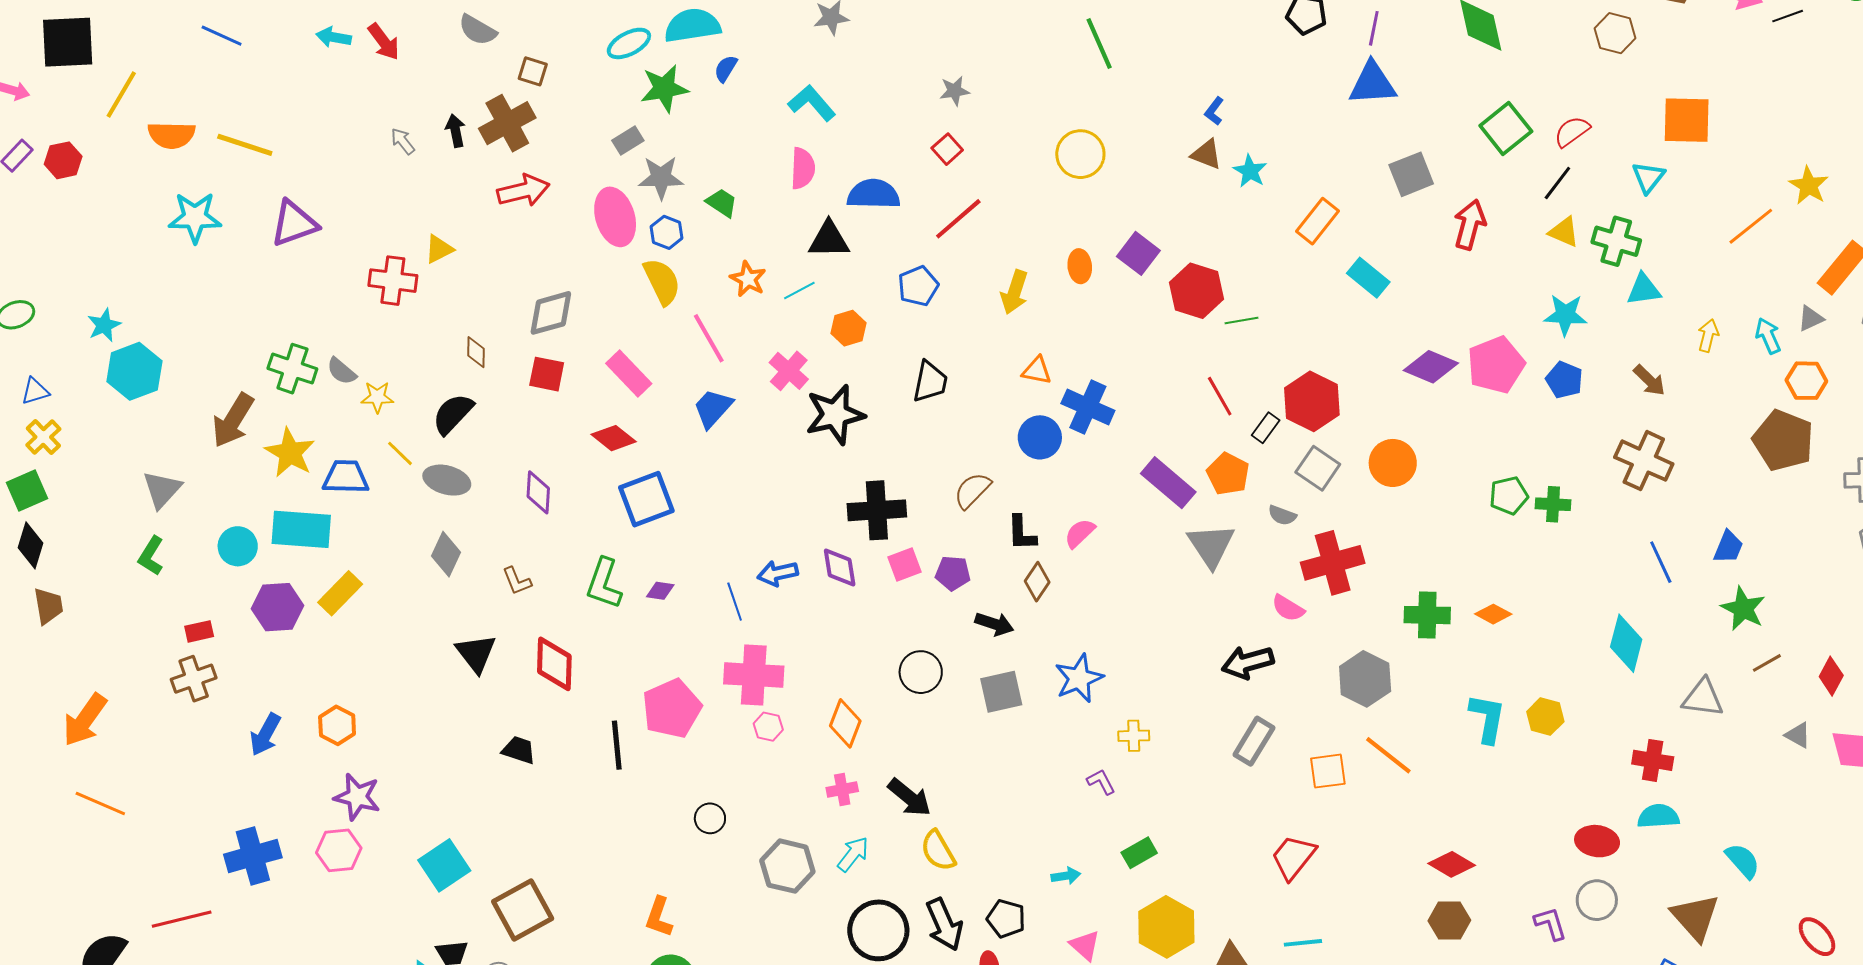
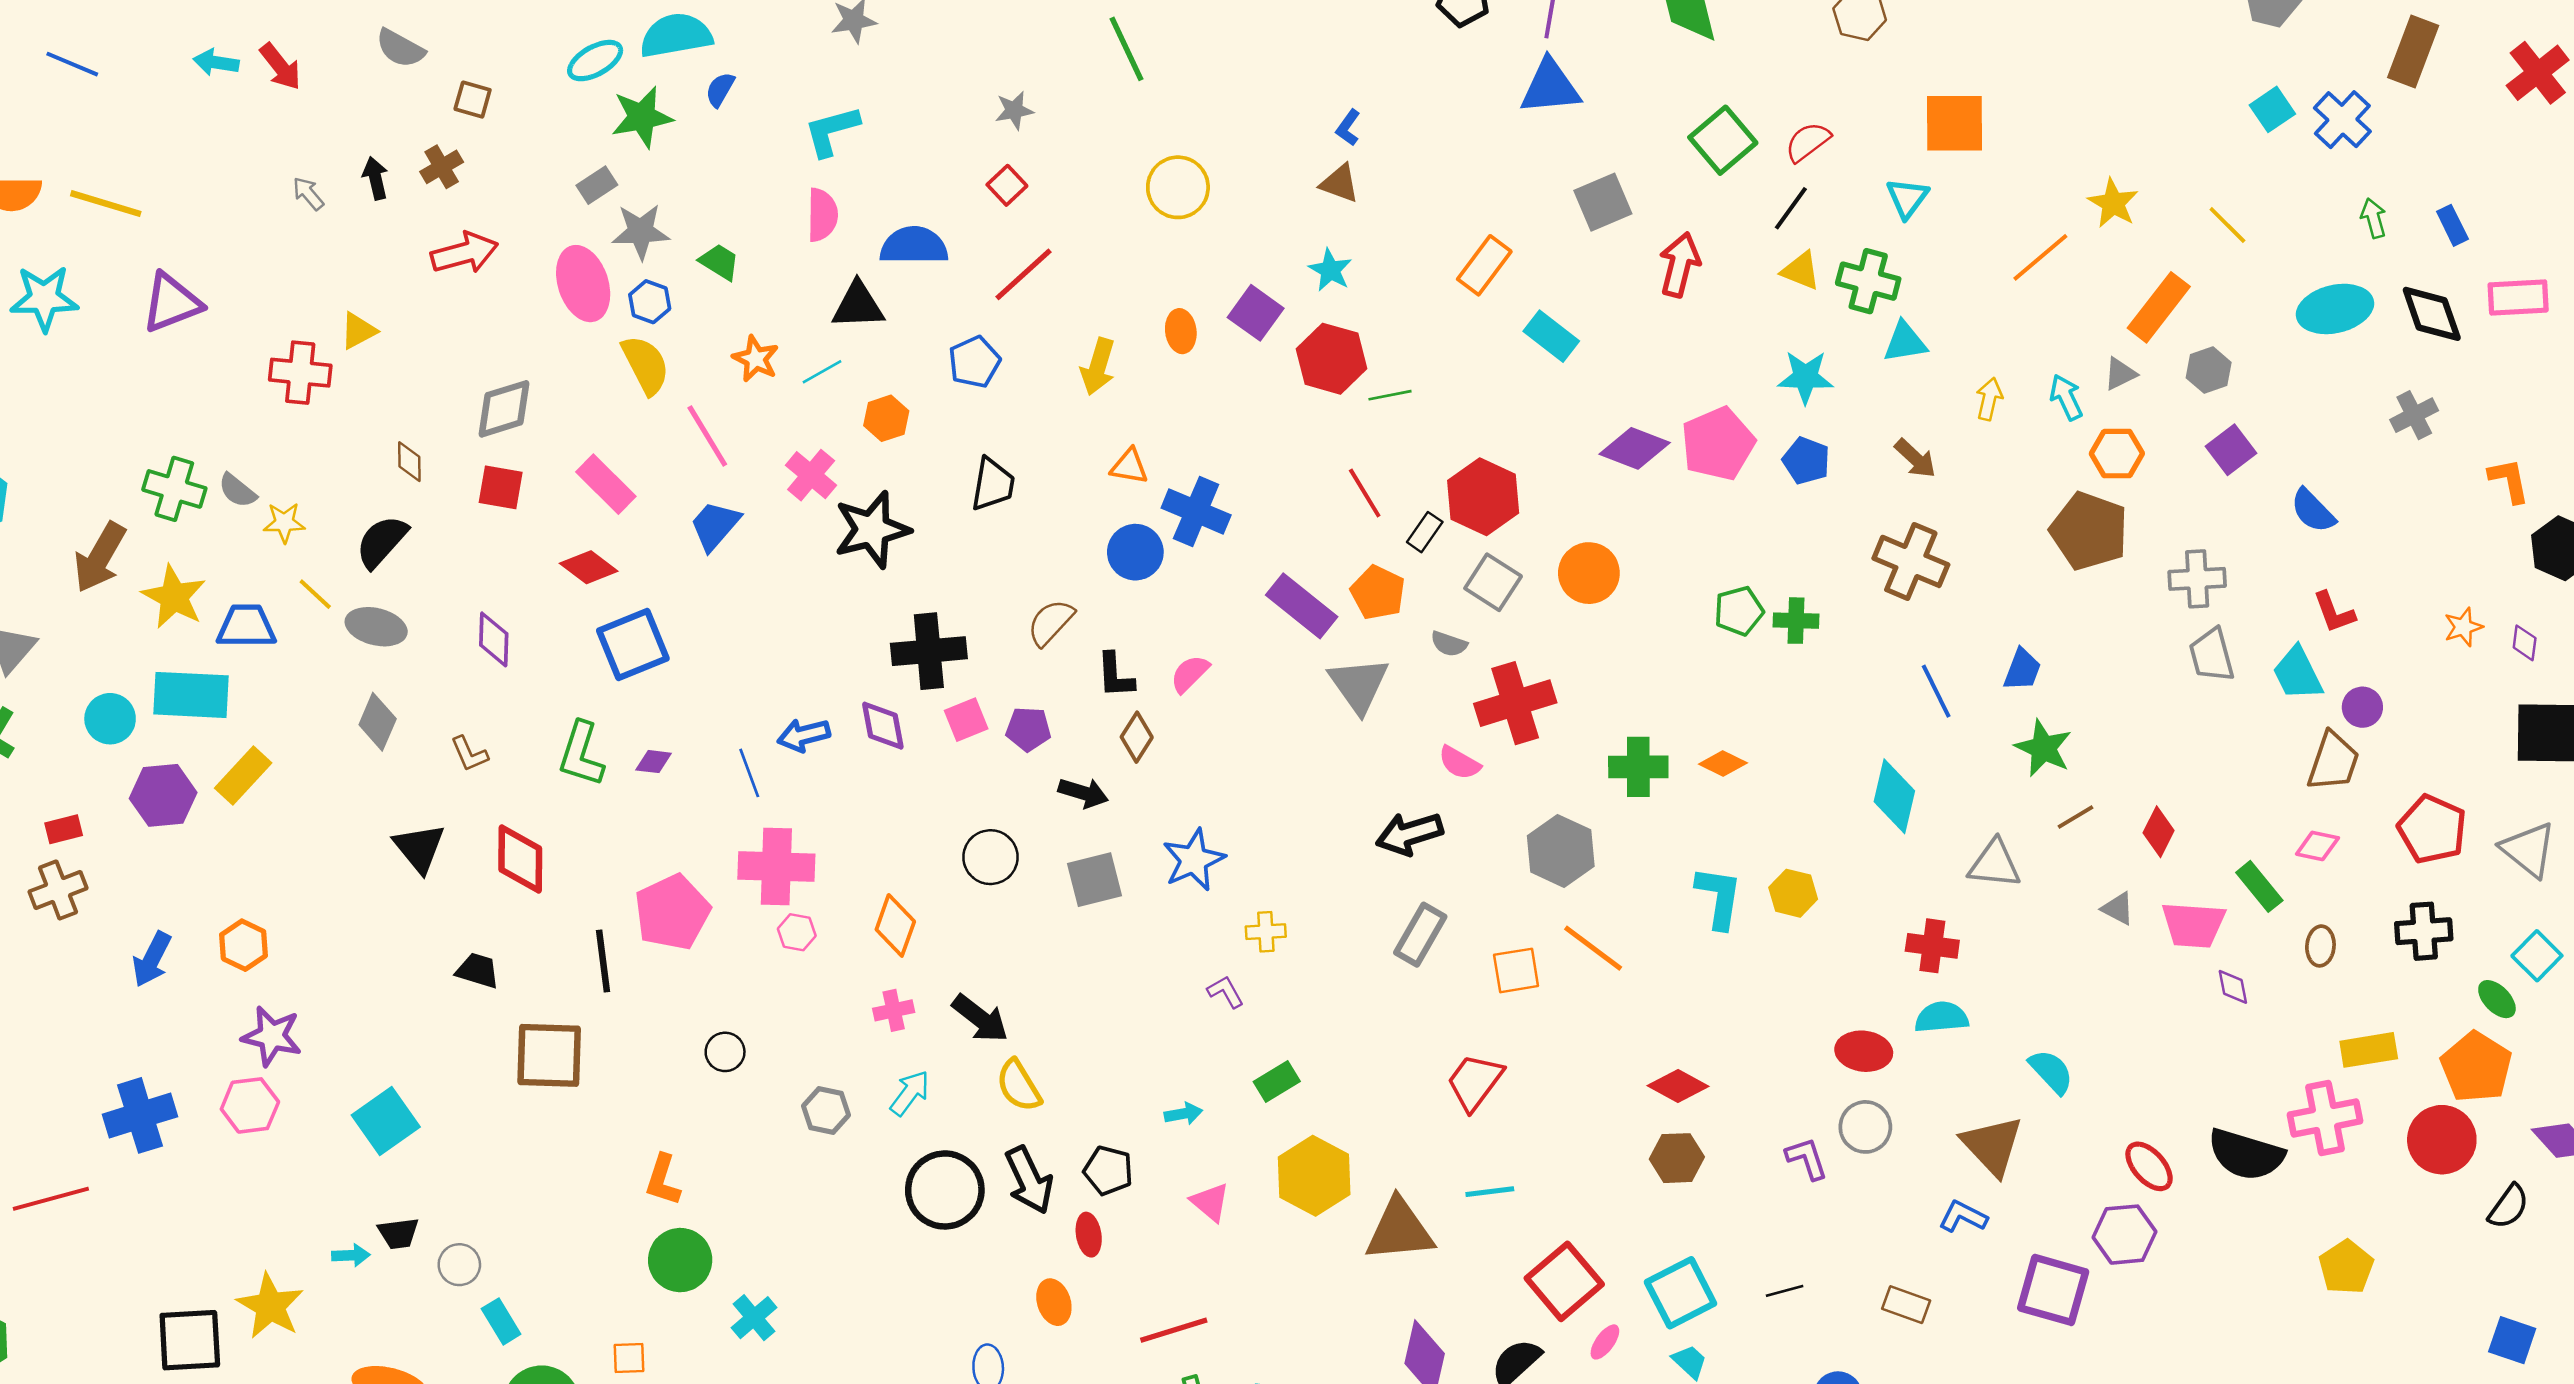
green line: (1099, 44) -> (1126, 49), moved
cyan L-shape: (812, 103) -> (832, 131), turned -63
brown cross: (507, 123) -> (442, 167), size x0.6
cyan star: (1250, 171) -> (1330, 270), moved
gray hexagon: (787, 866) -> (826, 1111), size x0.7
brown square: (523, 910) -> (549, 1055), moved, turned 32

